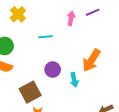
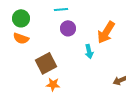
purple circle: (53, 70) -> (68, 28), moved

